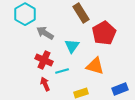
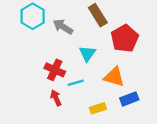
gray arrow: (45, 33) -> (63, 27), moved
blue rectangle: (120, 89) -> (129, 99), moved

